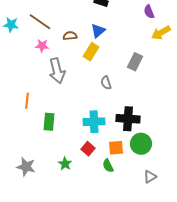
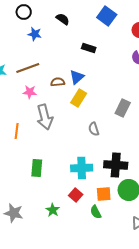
brown line: (40, 22) -> (28, 68), turned -55
blue triangle: (98, 31) -> (77, 77), moved
orange line: (27, 101) -> (17, 131), moved

